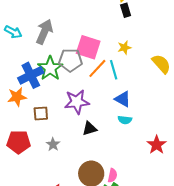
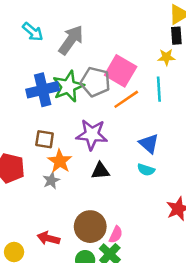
yellow star: (124, 48) -> (166, 57), moved
cyan line: (114, 70) -> (159, 89), moved
orange star: (17, 97) -> (60, 161), moved, turned 30

